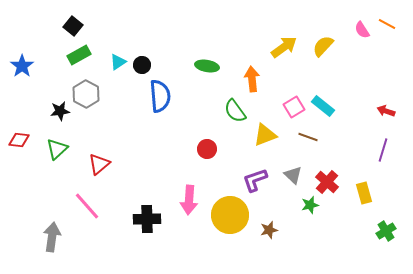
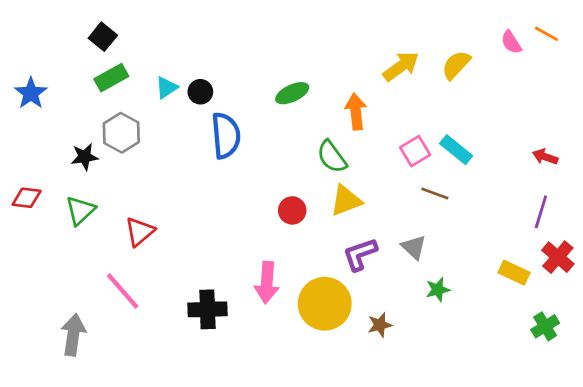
green ellipse: (207, 66) -> (292, 93), turned -35
yellow triangle: (265, 135) -> (346, 201), moved
red cross: (327, 182) -> (558, 257), moved
yellow rectangle: (364, 193) -> (514, 273), turned -50

